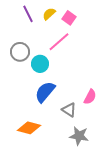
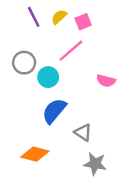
pink square: (69, 18) -> (83, 22), turned 32
pink semicircle: (90, 97) -> (106, 81), moved, turned 77

